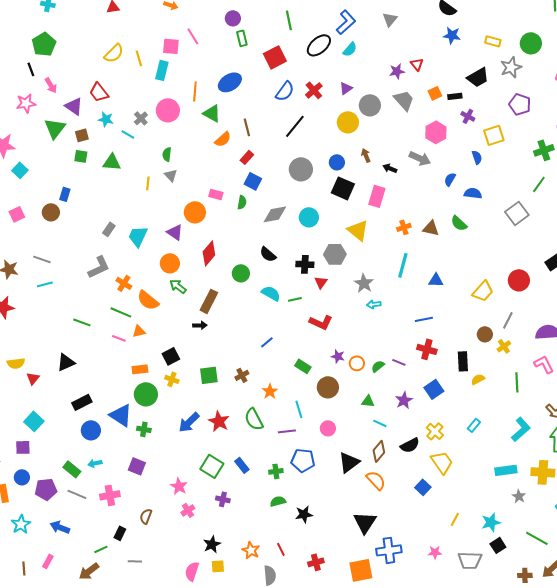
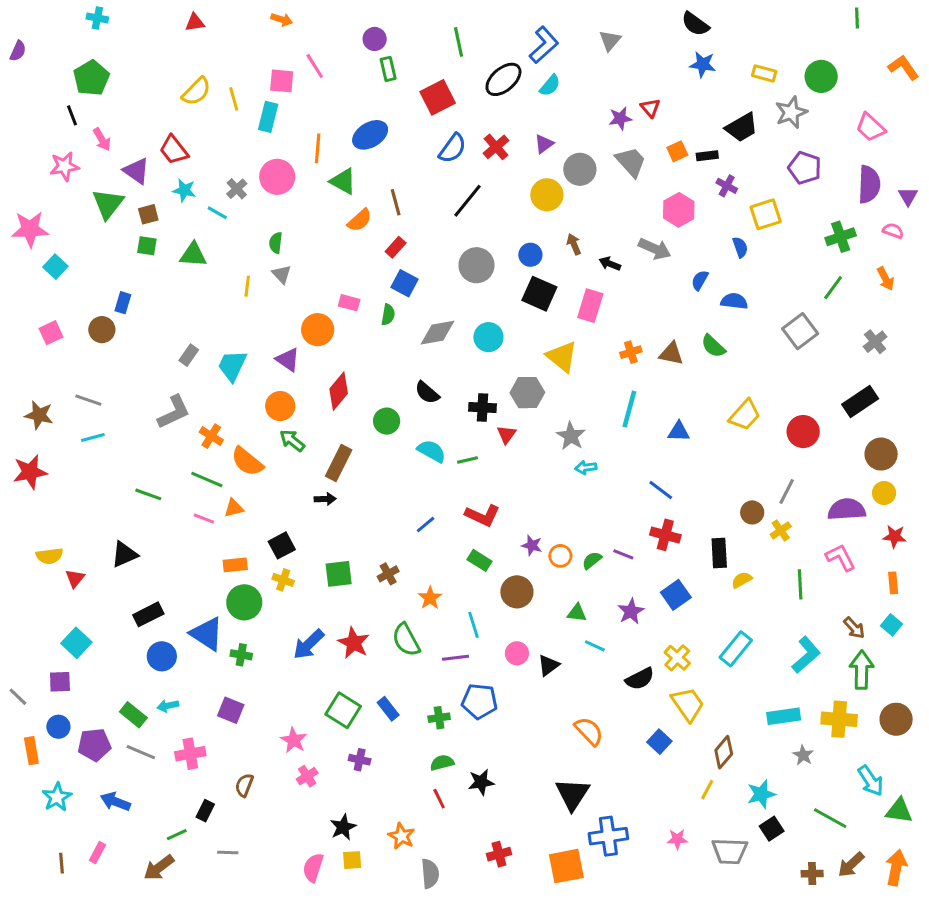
yellow trapezoid: (483, 291) -> (745, 415), moved
blue line: (424, 319) -> (661, 490), turned 48
red L-shape: (321, 322) -> (482, 515), moved
cyan rectangle: (474, 425) -> (736, 649), size x1.6
brown diamond: (379, 451) -> (724, 752), moved
black triangle: (349, 462) -> (548, 665), moved, size x0.7
red line: (281, 549) -> (439, 799), moved

